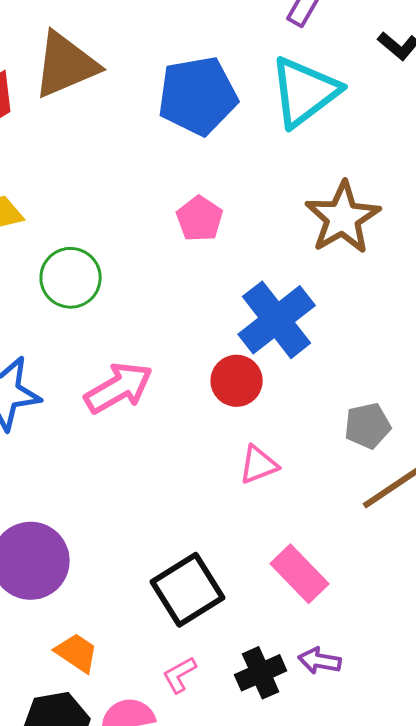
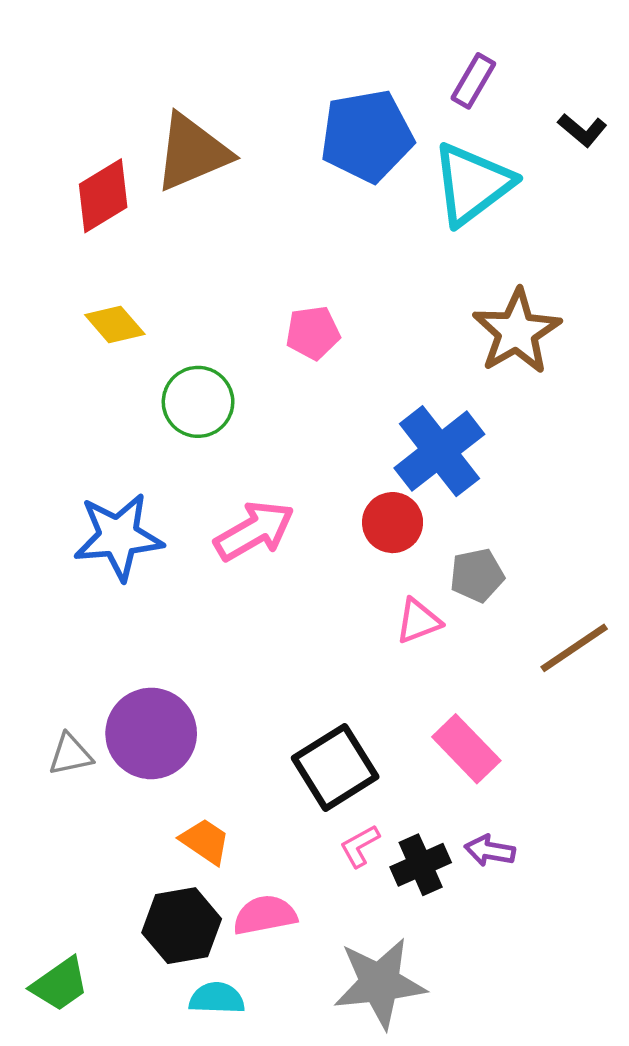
blue pentagon: (198, 96) -> (367, 136), moved
pink pentagon: (200, 219) -> (313, 333), moved, turned 30
gray pentagon: (368, 426) -> (477, 575), moved
pink L-shape: (180, 675) -> (360, 846), moved

